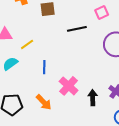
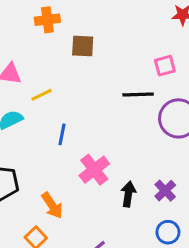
black line: (77, 29) -> (138, 95), moved
orange arrow: (44, 102) -> (52, 205), moved

